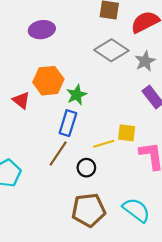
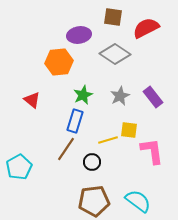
purple ellipse: (42, 30) -> (79, 35), moved
gray star: (145, 61) -> (120, 96), moved
orange hexagon: (48, 81) -> (59, 62), moved

